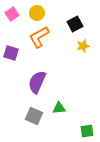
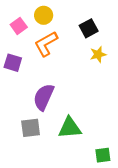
pink square: (12, 14) -> (19, 26), moved
green triangle: (59, 108) -> (70, 128), size x1.5
gray square: (34, 116) -> (31, 128), moved, turned -30

